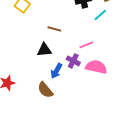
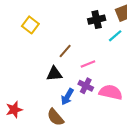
brown line: (54, 29) -> (65, 51), turned -64
pink line: (86, 45) -> (88, 64), moved

